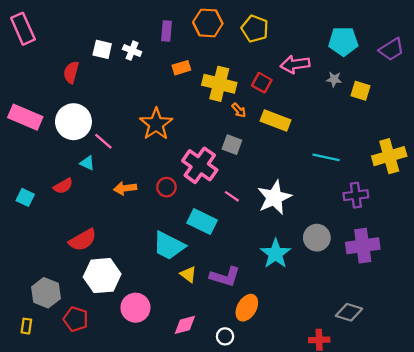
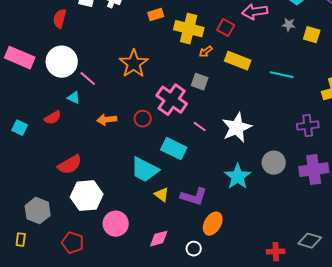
orange arrow: (239, 110) -> (206, 52), turned 96
cyan line: (326, 157) -> (282, 75), moved
gray diamond: (349, 312) -> (310, 241), moved
red pentagon: (76, 319) -> (73, 243), moved

